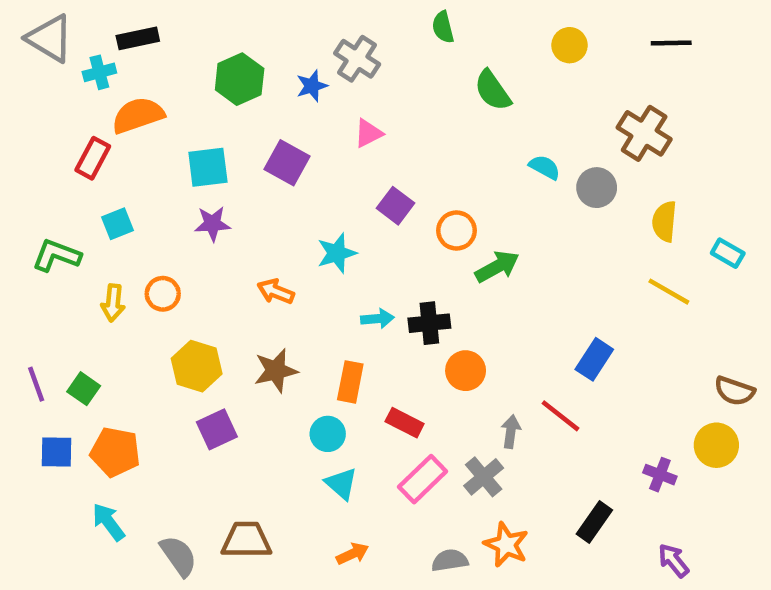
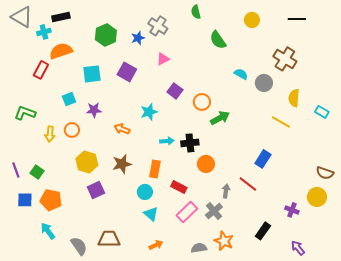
cyan square: (118, 224) -> (69, 99), moved
purple star: (212, 224) -> (94, 110), moved
yellow line: (669, 292) -> (281, 122), moved

